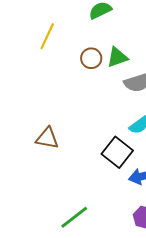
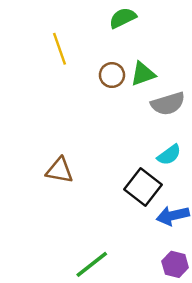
yellow line: (47, 36) -> (60, 49), turned -44

